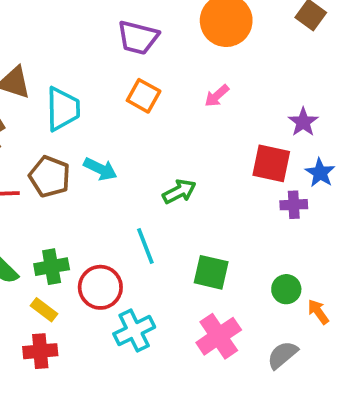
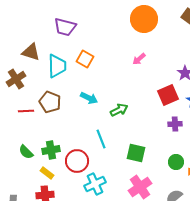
purple trapezoid: (138, 38) -> (65, 27), moved
orange square: (144, 96) -> (85, 59), moved
red square: (271, 163) -> (168, 95), turned -35
cyan arrow: (100, 169) -> (89, 98), moved
purple cross: (294, 205) -> (175, 124), moved

